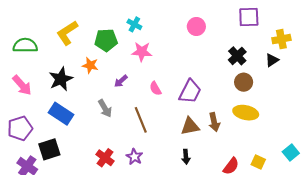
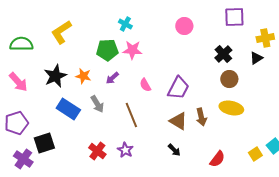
green pentagon: (106, 40) -> (107, 50), moved
orange star: (90, 65) -> (83, 76), moved
blue rectangle: (61, 114) -> (68, 109), moved
brown triangle: (190, 126) -> (178, 121), turned 42
black arrow: (186, 157) -> (174, 150), turned -40
yellow square: (258, 162) -> (255, 154), moved, turned 32

